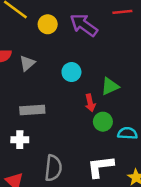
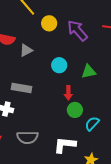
green triangle: (110, 86) -> (89, 72), moved
cyan semicircle: (127, 133) -> (92, 124), turned -63
gray semicircle: (53, 168) -> (27, 137), turned 70

